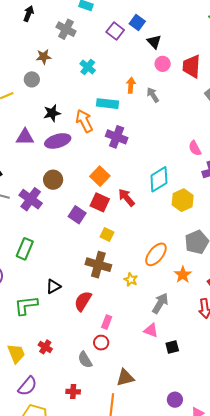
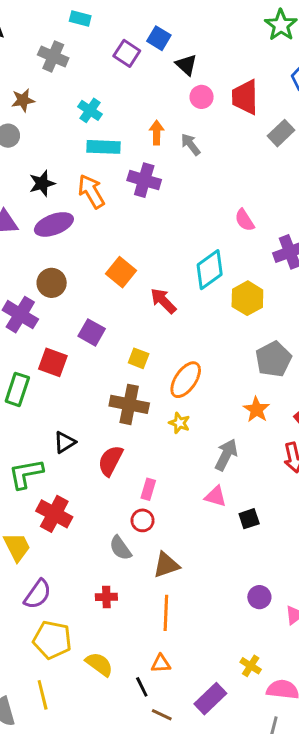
cyan rectangle: (107, 104) -> (104, 147), moved
purple cross: (117, 137) -> (144, 180), moved
pink semicircle: (195, 148) -> (245, 220), moved
red square: (100, 202) -> (53, 362), moved
orange ellipse: (156, 254) -> (186, 380), moved
red cross: (45, 347) -> (54, 514), moved, size x1.6
brown triangle: (125, 378) -> (166, 565), moved

